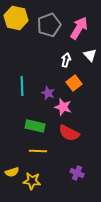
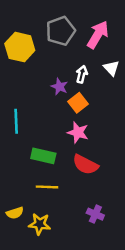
yellow hexagon: (16, 18) -> (20, 47), moved
orange square: (74, 83) -> (78, 103), moved
cyan line: (22, 86) -> (16, 121), moved
purple star: (48, 93) -> (59, 87), moved

